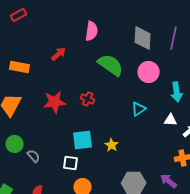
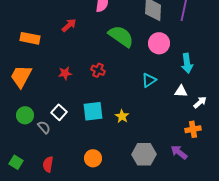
red star: (55, 102) -> (65, 73), size x0.6
white square: (71, 163) -> (59, 112), moved, turned 35

